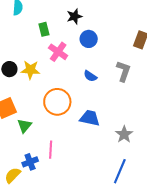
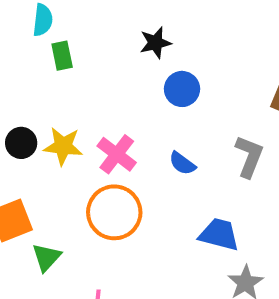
green rectangle: (44, 29) -> (62, 56), moved
pink cross: (58, 52) -> (117, 154), moved
blue trapezoid: (90, 118) -> (219, 234), moved

